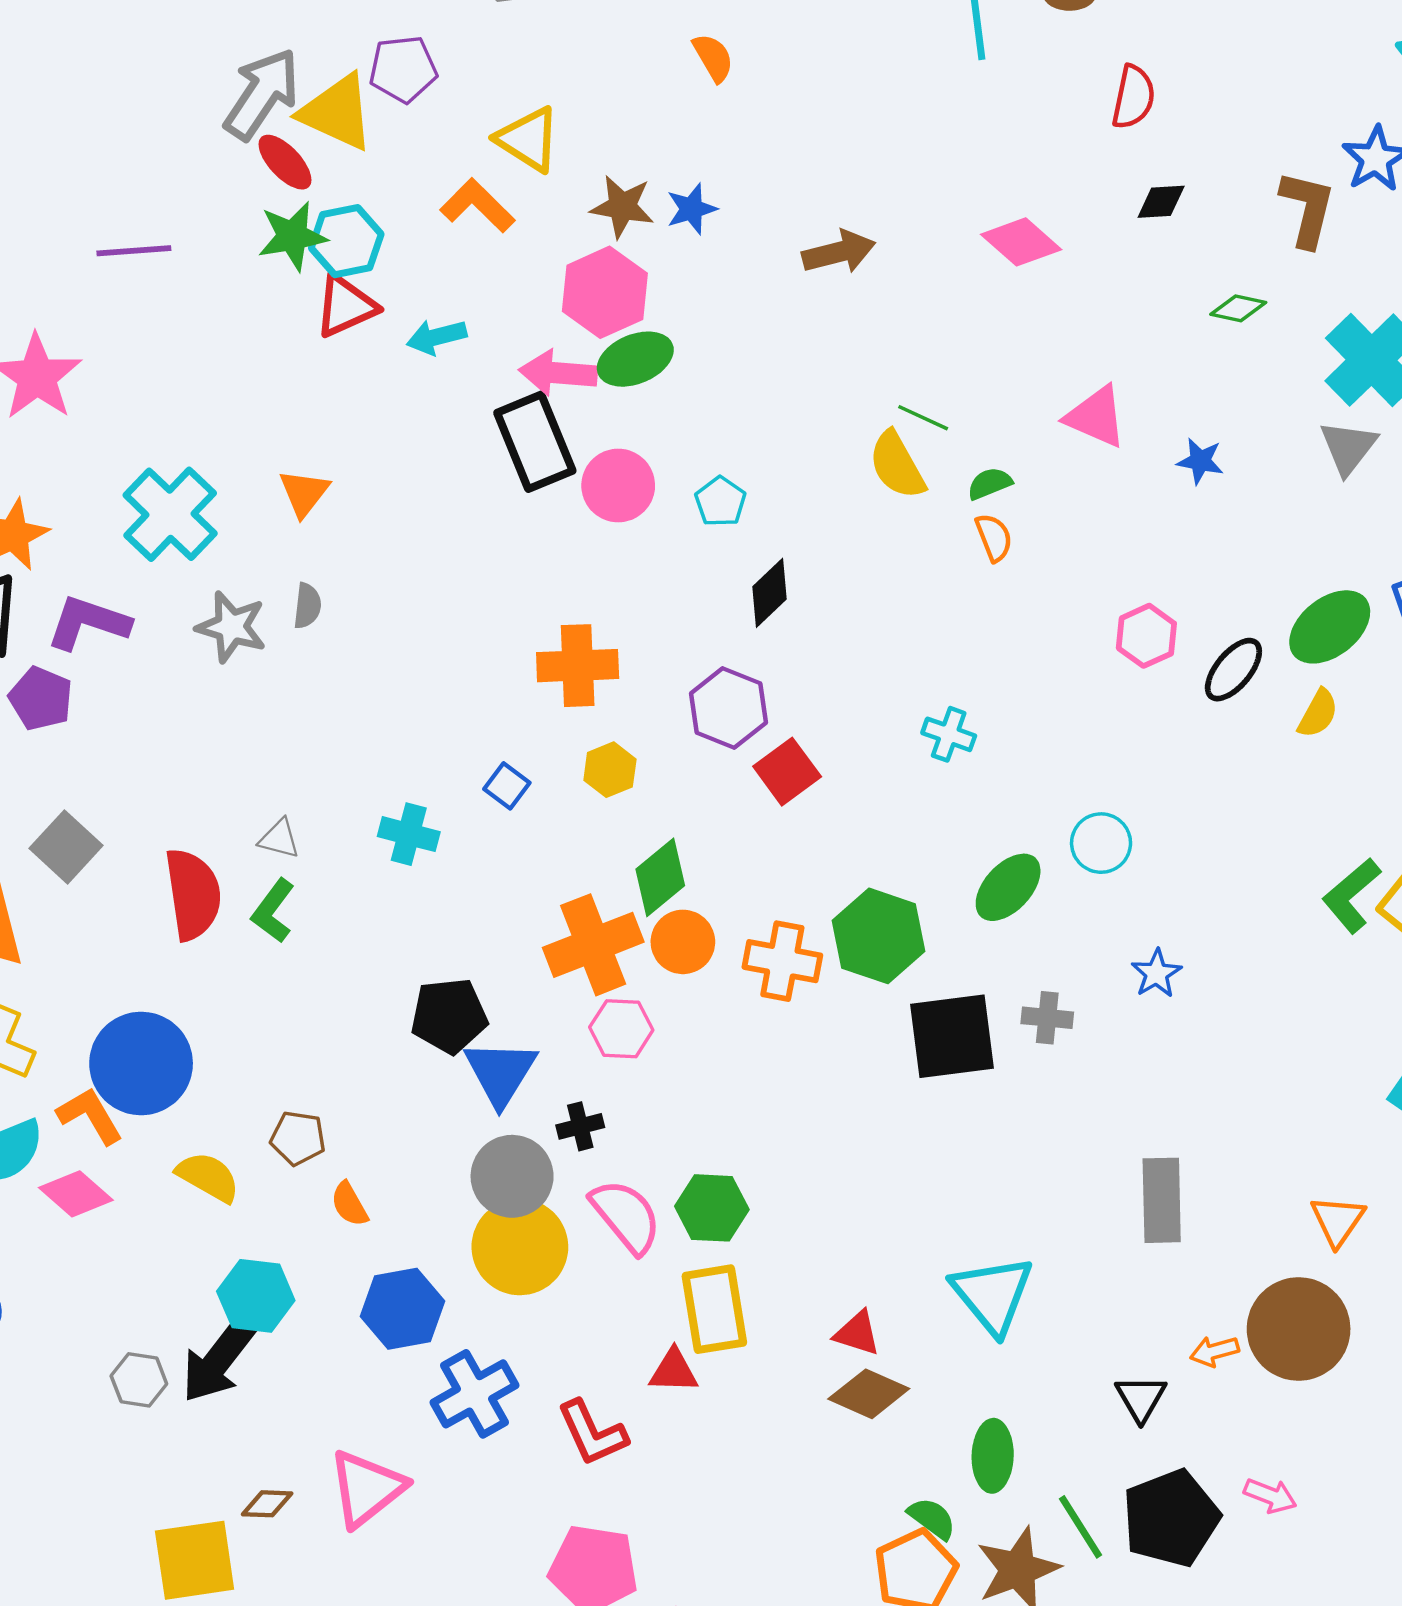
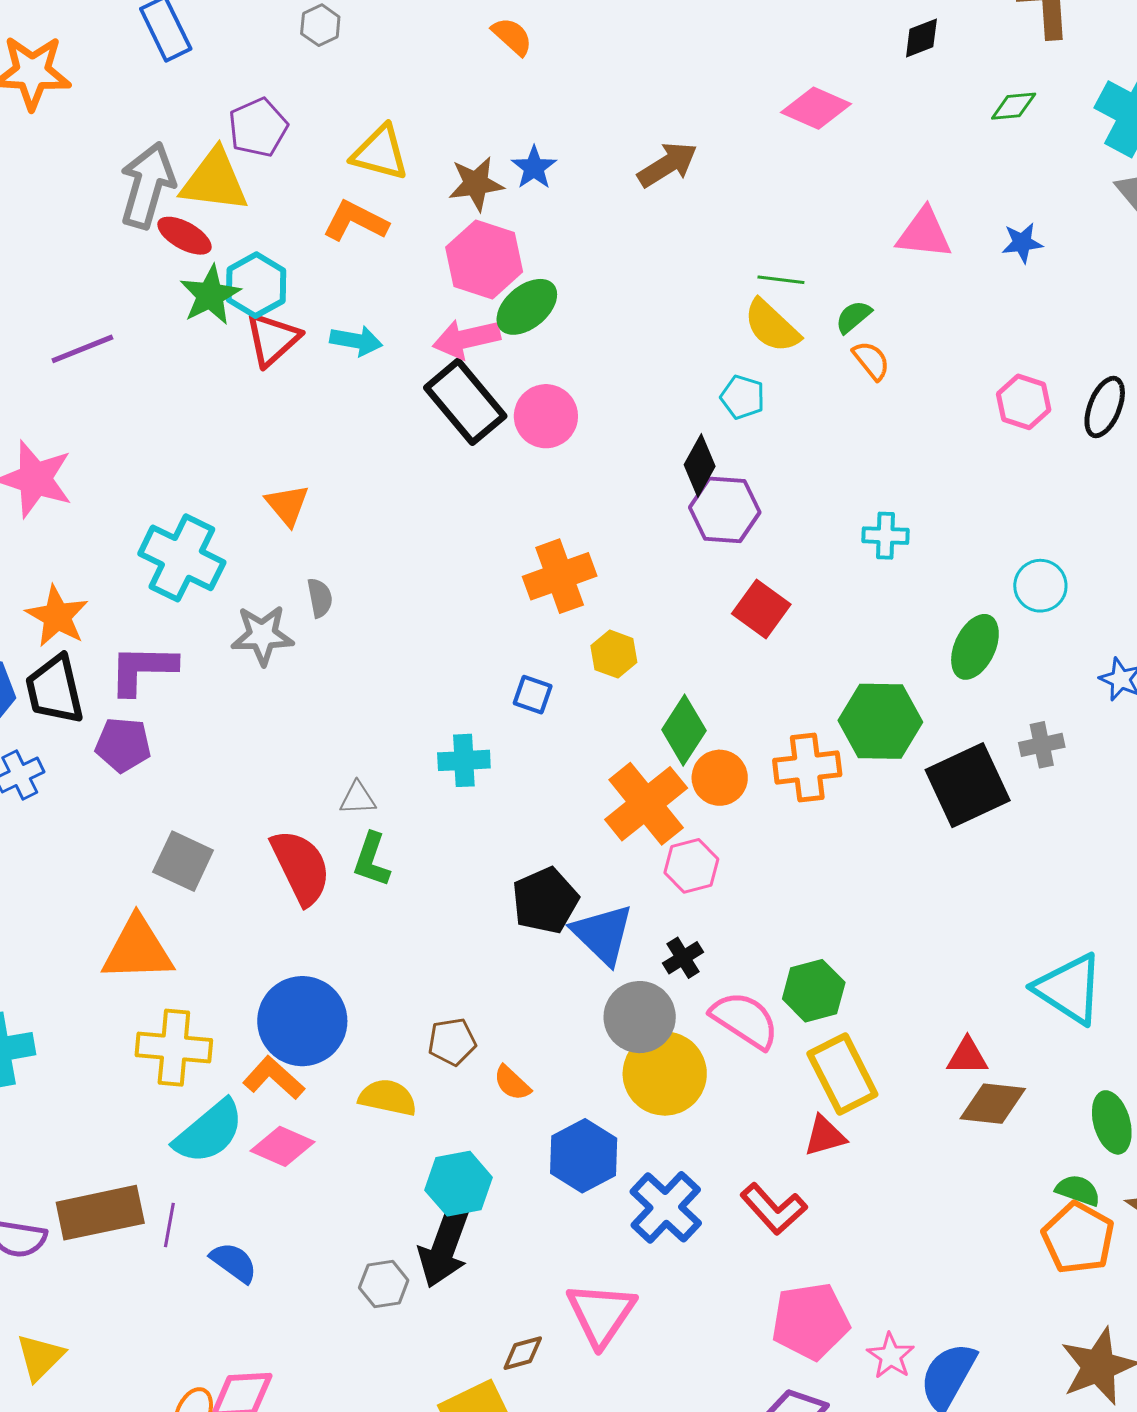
cyan arrow: (436, 337) -> (356, 341), turned -138
cyan pentagon: (720, 502) -> (743, 397), moved
purple hexagon: (728, 708) -> (725, 510), moved

